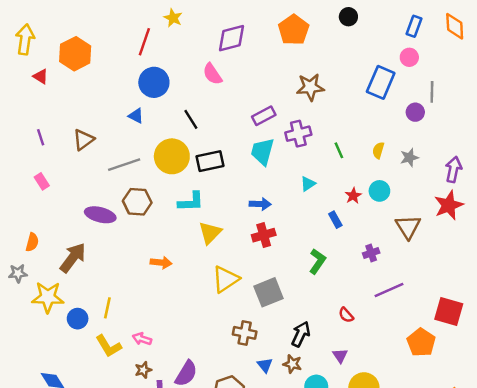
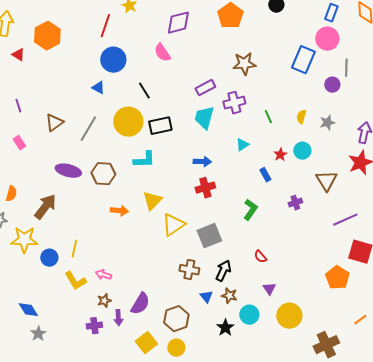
pink circle: (409, 57) -> (327, 39), size x1.5
brown triangle: (84, 140) -> (54, 123), moved
gray line: (124, 165) -> (88, 129), turned -40
brown hexagon: (137, 202) -> (103, 174), moved
yellow triangle: (210, 233) -> (152, 201), moved
purple line: (389, 290) -> (345, 220), moved
red semicircle: (346, 315) -> (260, 257), moved
black arrow: (301, 334) -> (223, 271), moved

